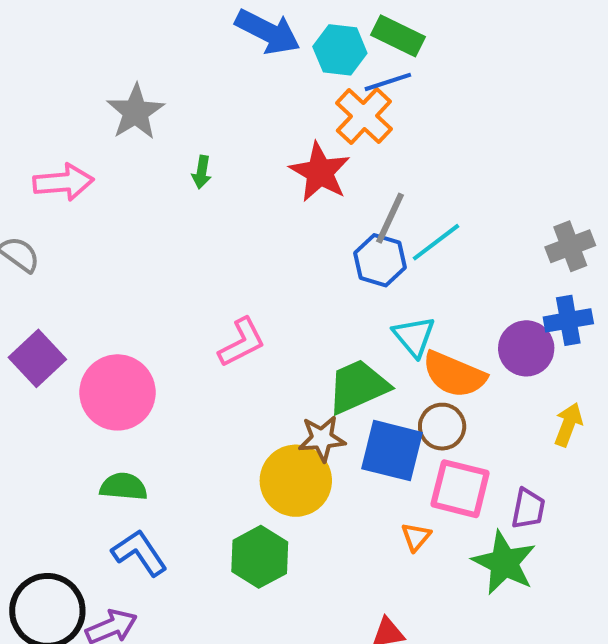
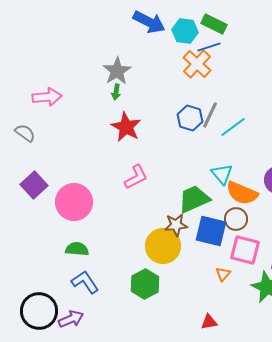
gray star: (136, 112) -> (117, 71), moved
red star: (320, 172) -> (126, 127), moved
blue hexagon: (380, 260) -> (190, 118), moved

